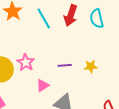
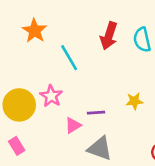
cyan line: (44, 18) -> (69, 58), moved
purple line: (65, 65) -> (96, 113), moved

